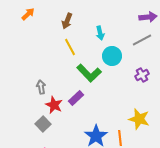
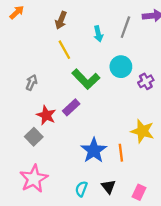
gray line: (142, 40) -> (125, 27), moved, turned -42
cyan circle: (112, 56) -> (121, 67), moved
gray arrow: (41, 87) -> (32, 82), moved, turned 32

